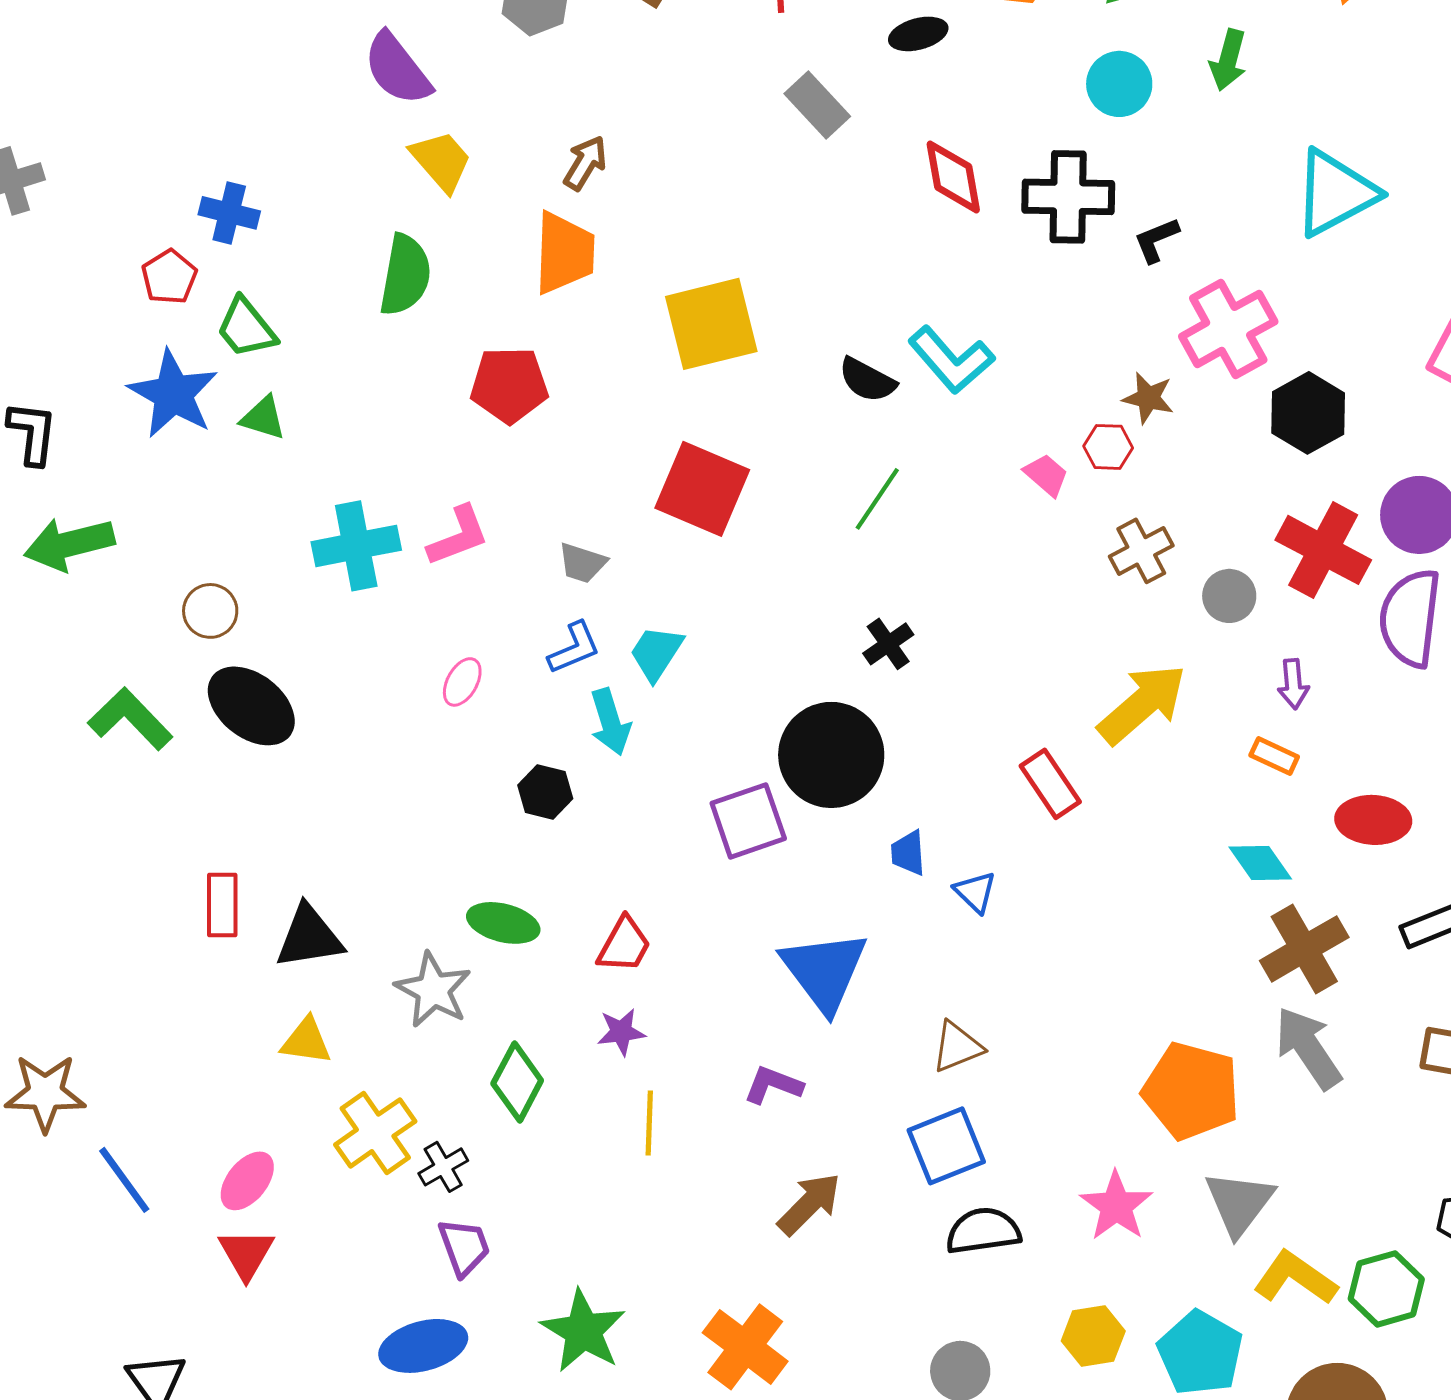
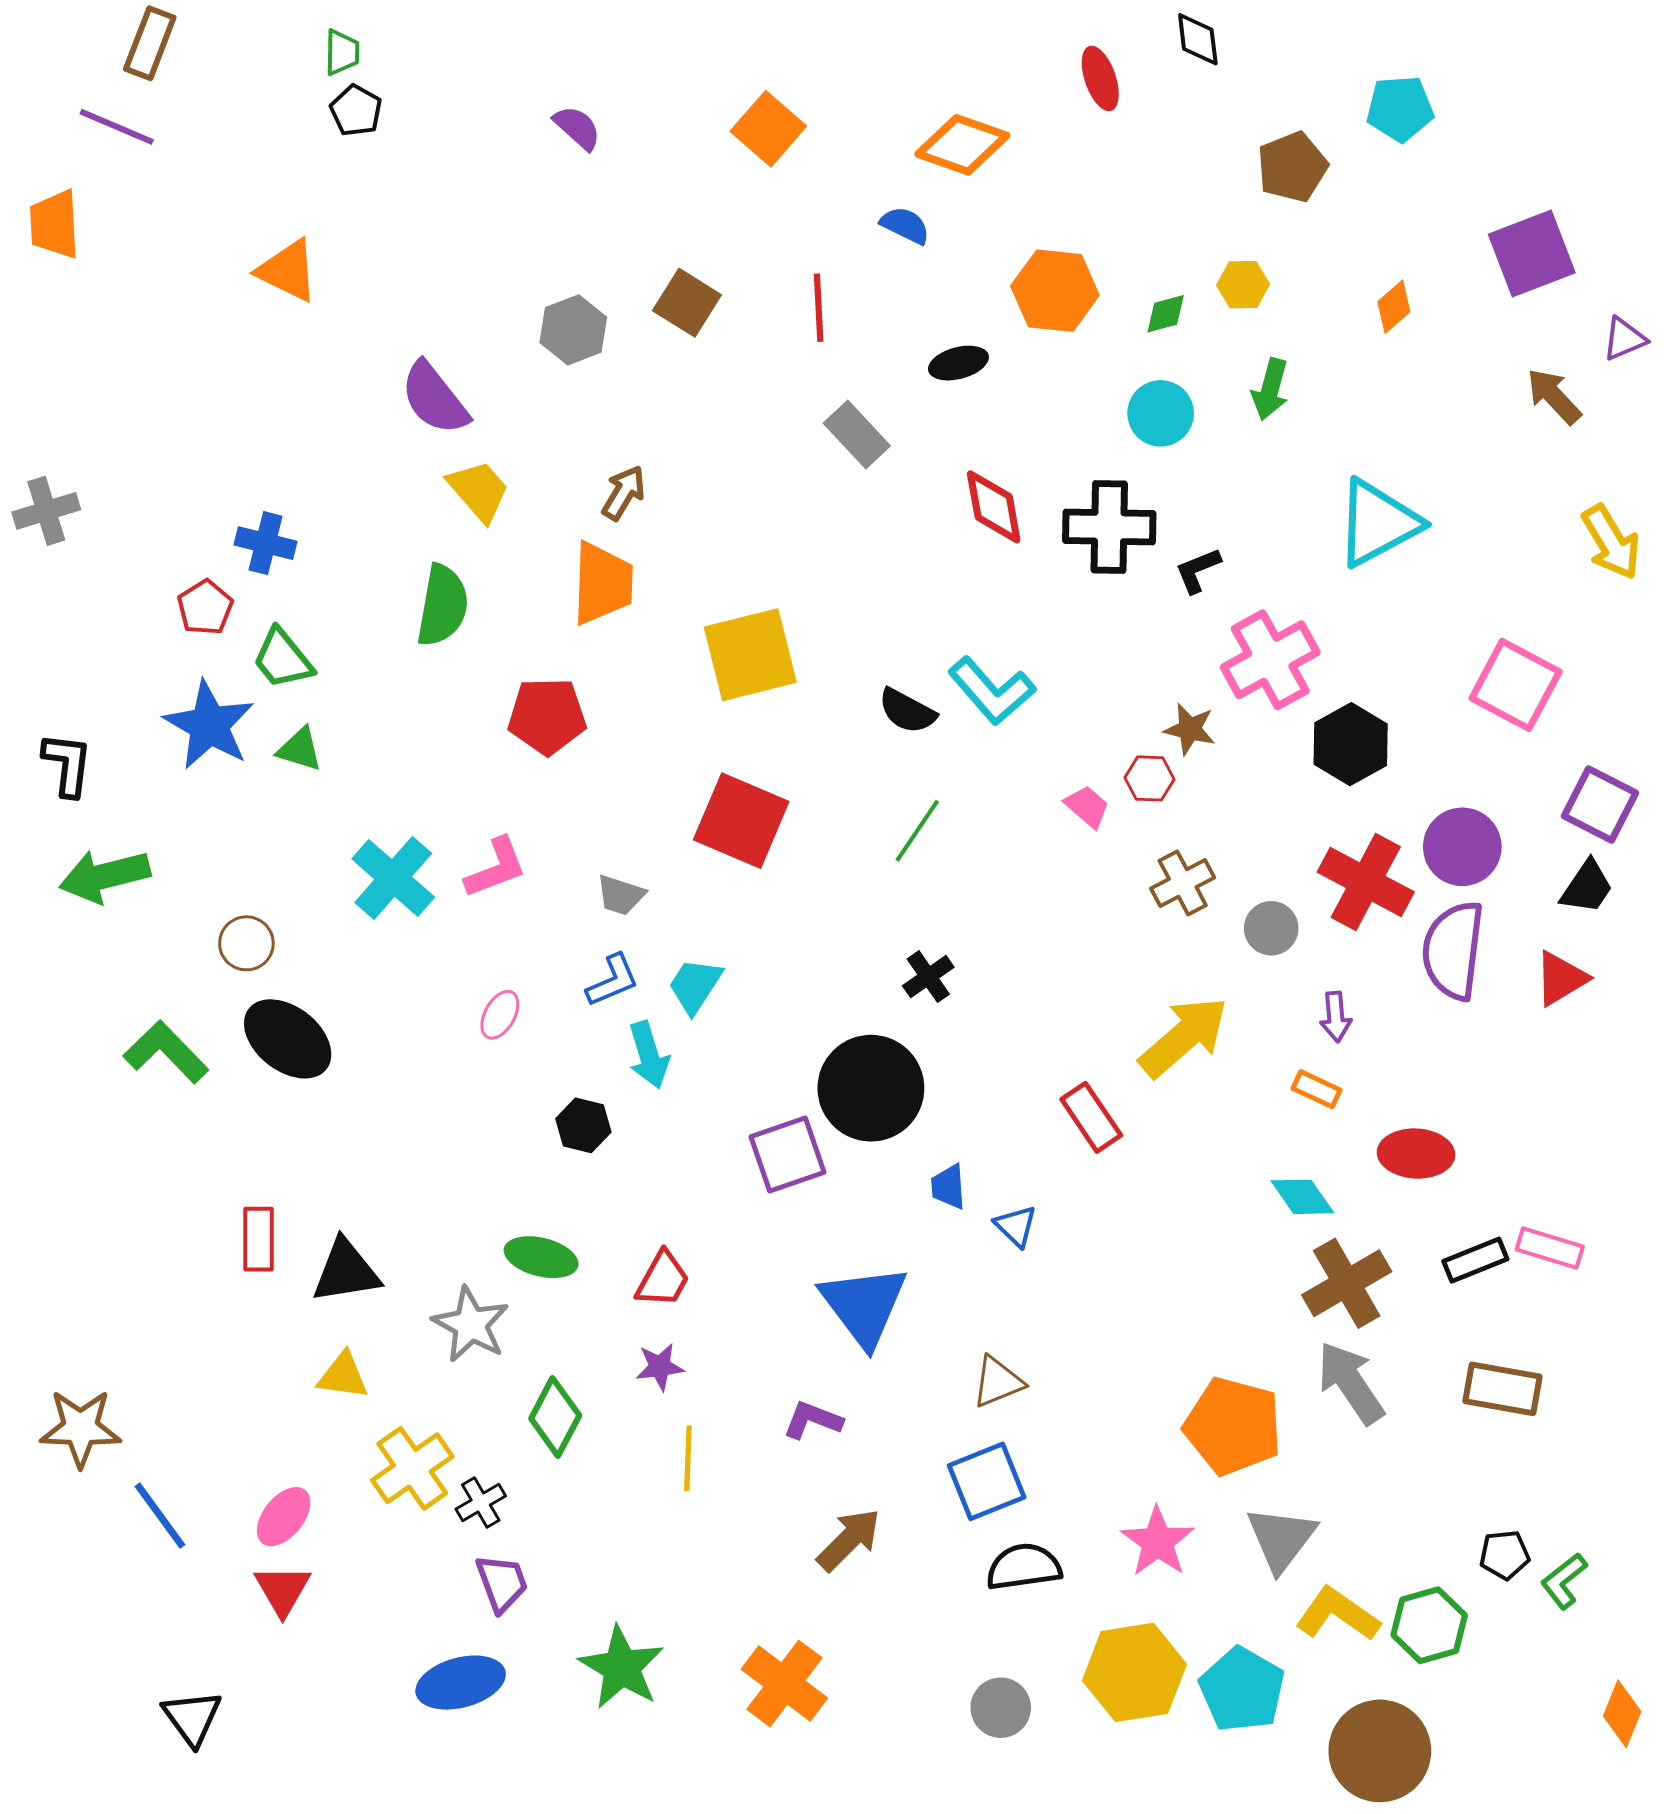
cyan cross: (356, 546) -> (393, 878), turned -38
yellow hexagon: (1093, 1336) -> (1134, 1672), size x1.6

